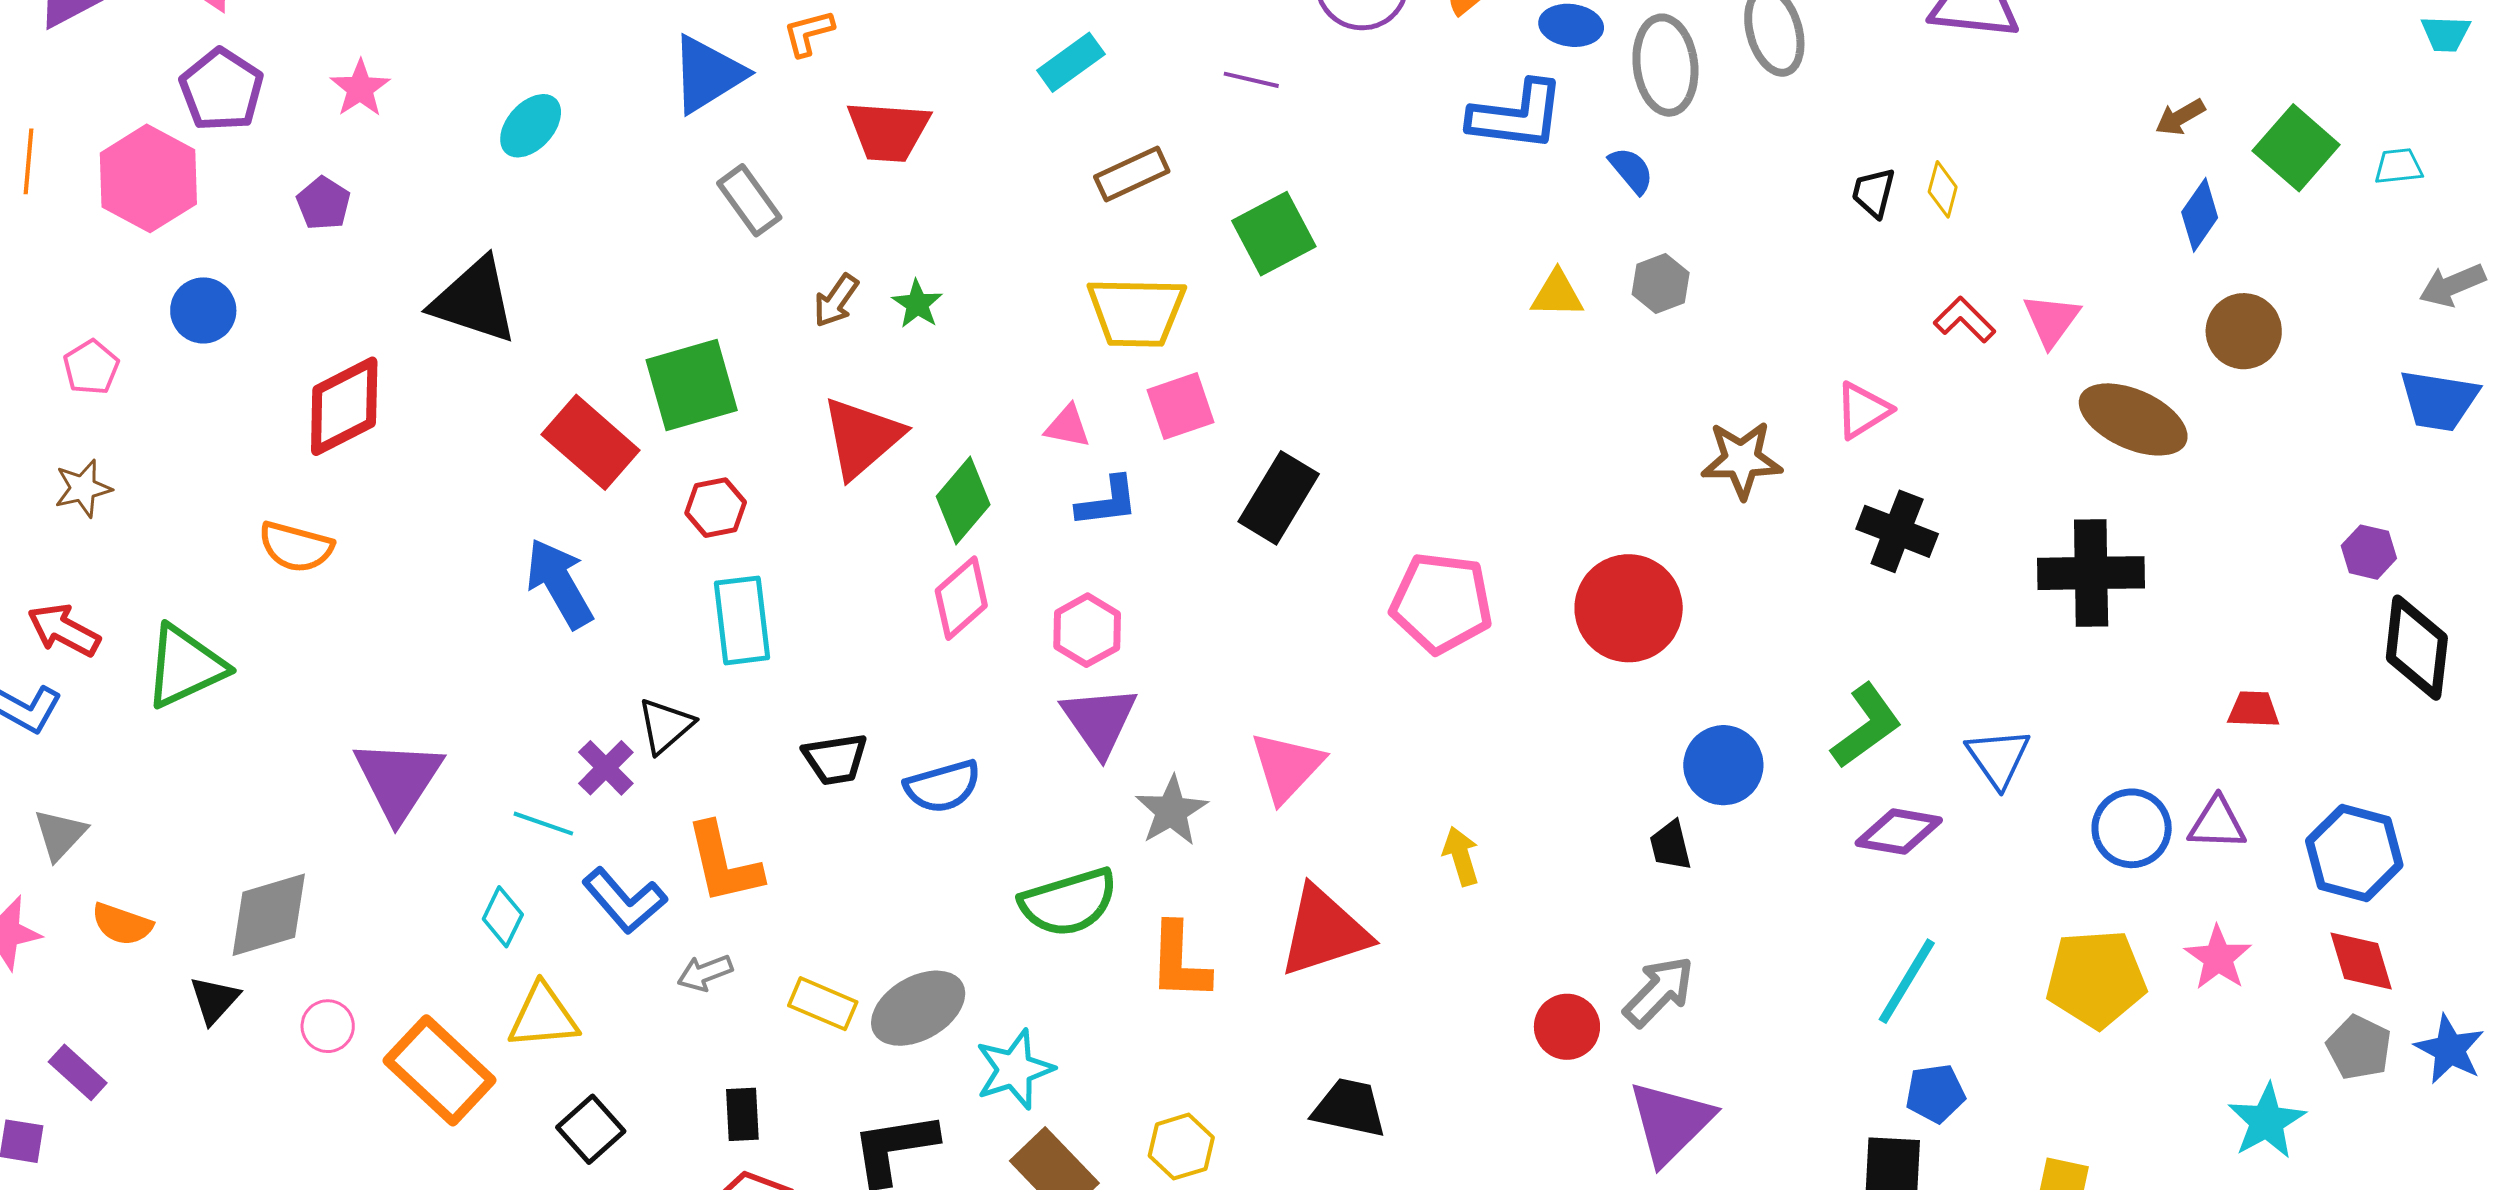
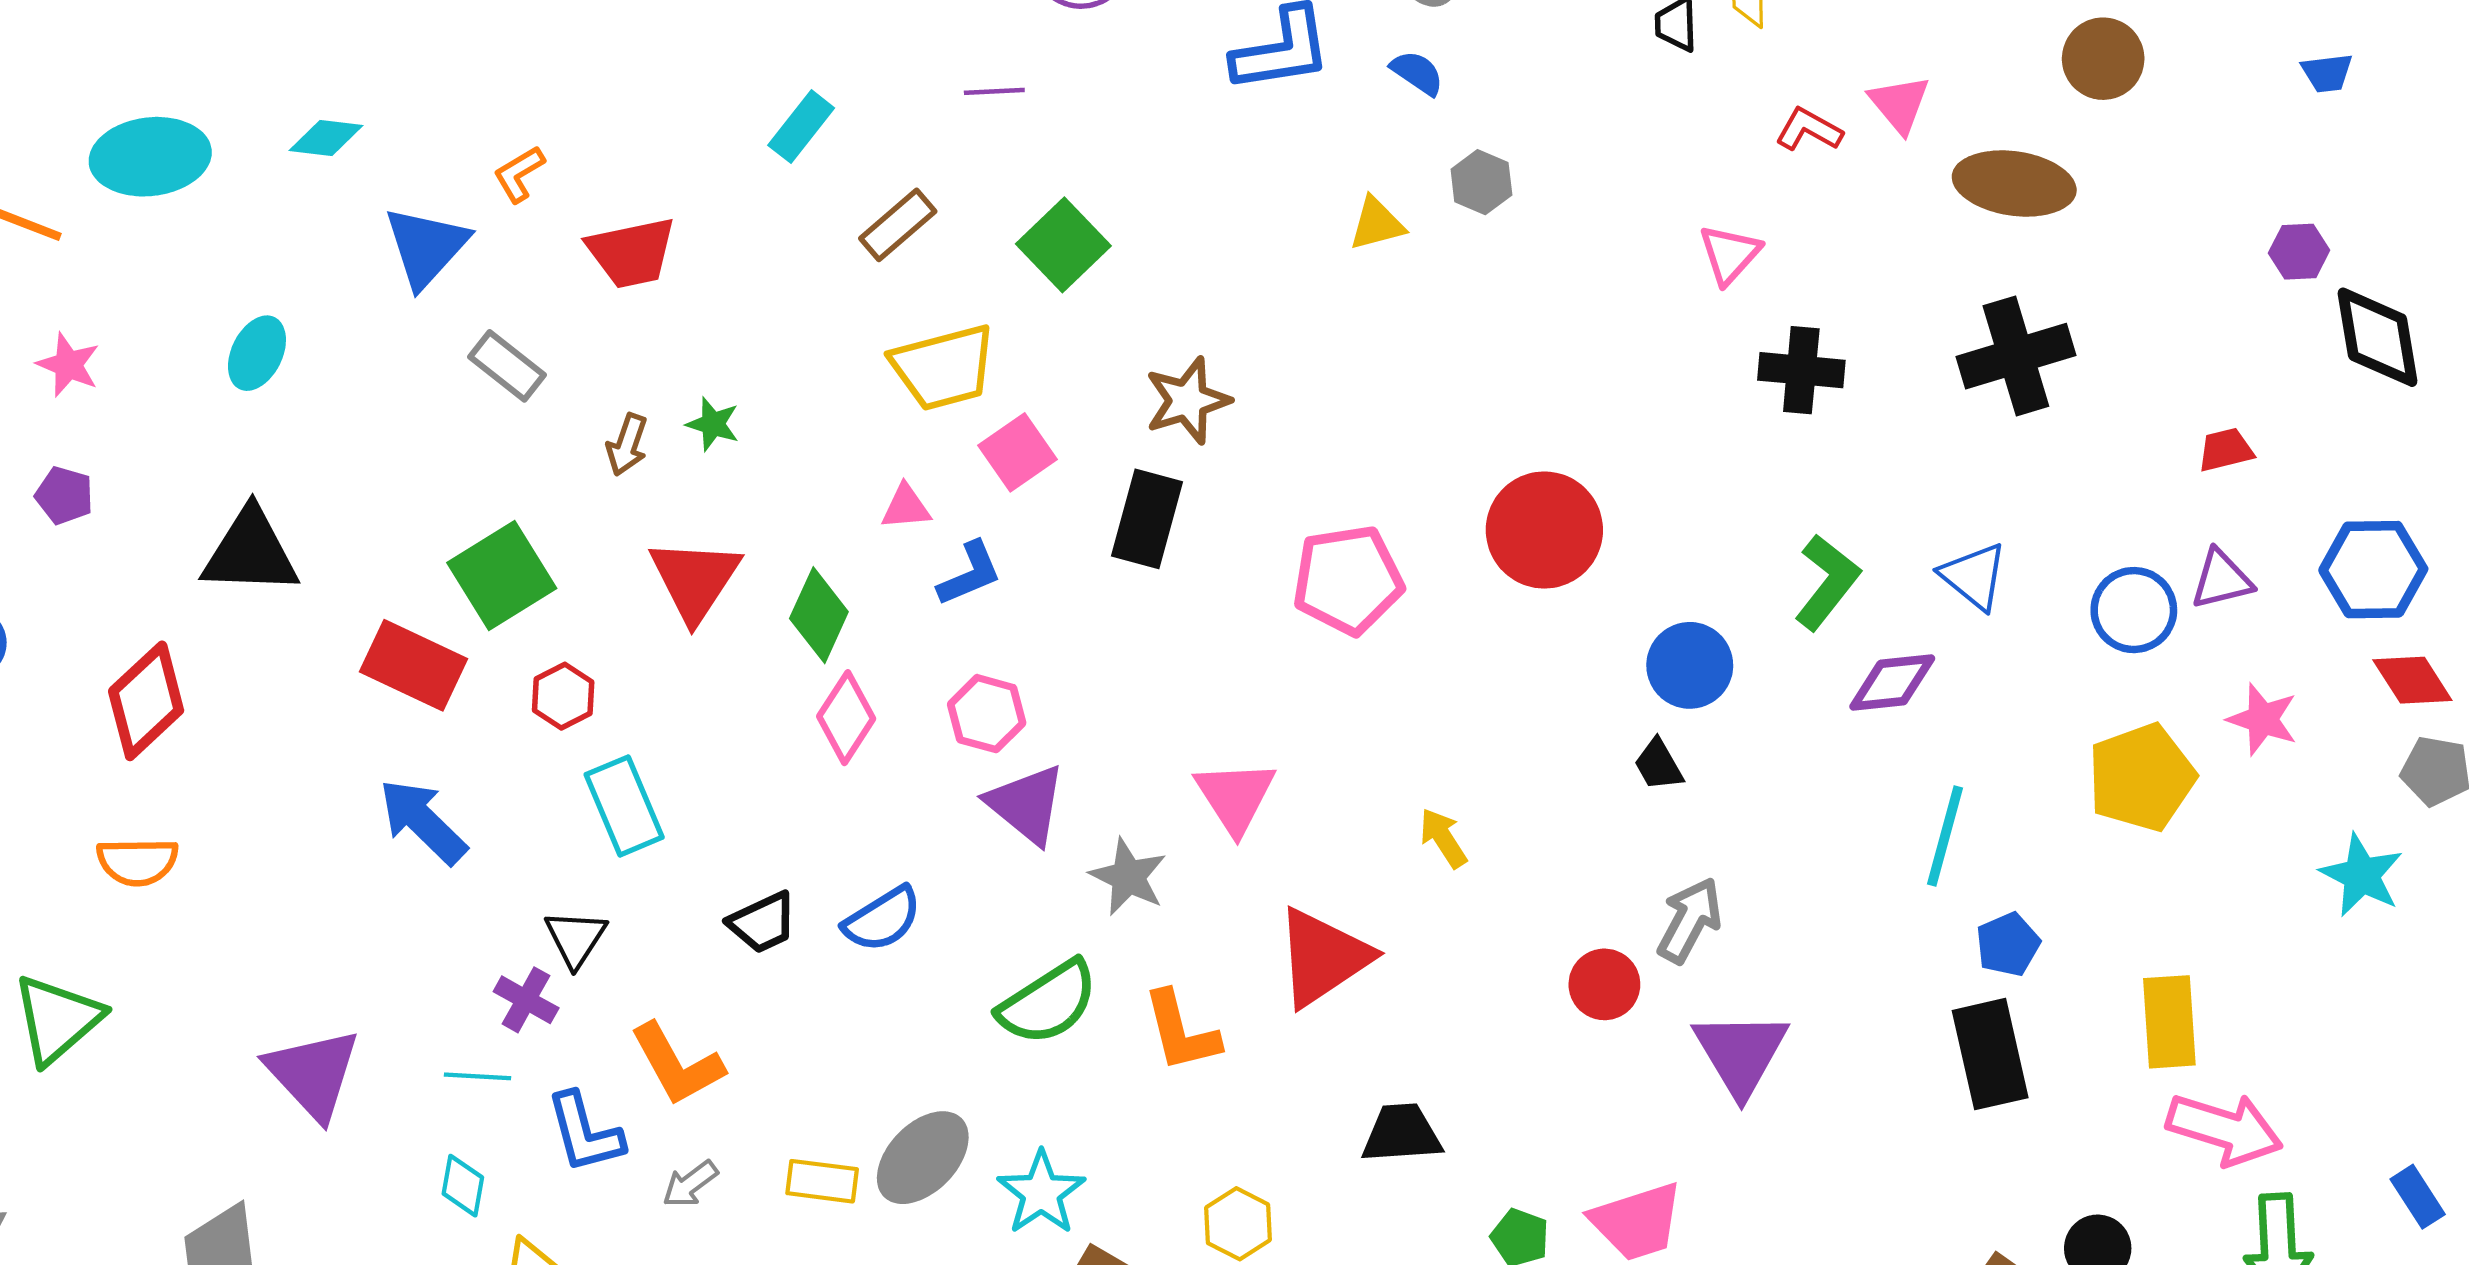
blue trapezoid: (2439, 400) -> (2327, 73), size x0.6
brown star: (1742, 460) -> (1188, 401), moved
blue L-shape: (624, 901) -> (585, 1133), turned 42

